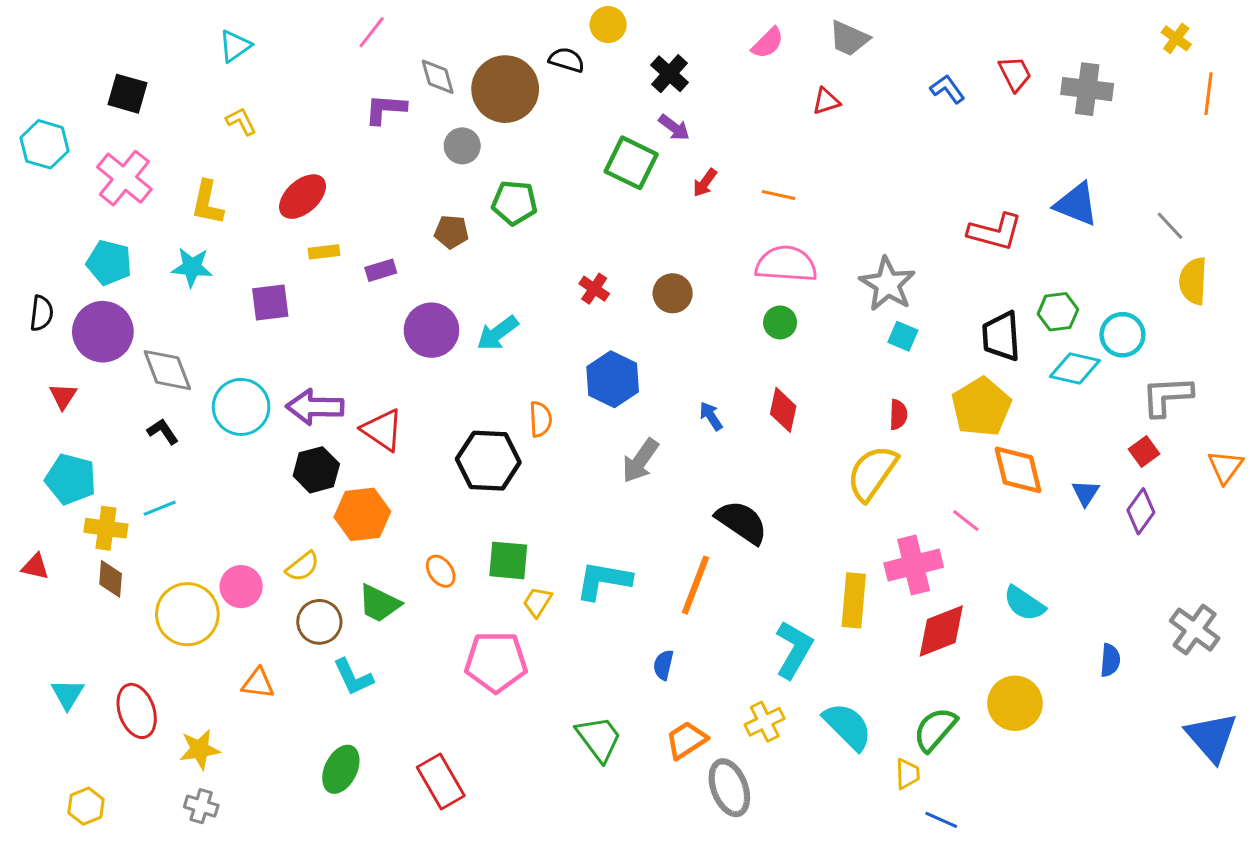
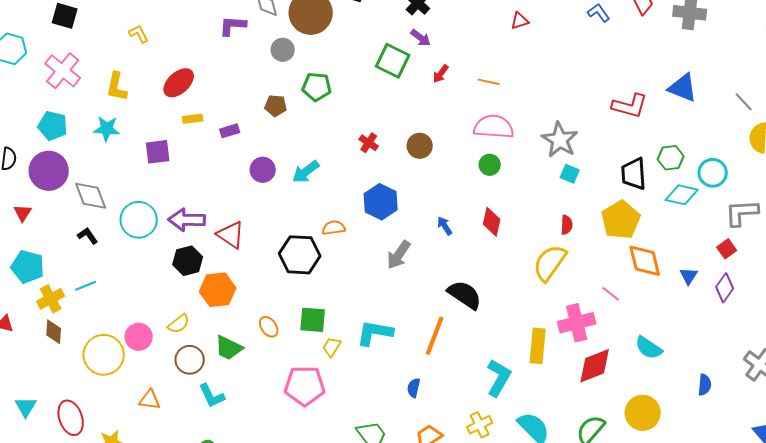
purple circle: (431, 330) -> (263, 170), size x0.7
orange semicircle: (540, 419) -> (334, 228), turned -95
yellow cross: (106, 528) -> (51, 299), turned -36

